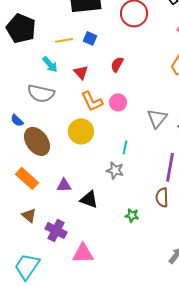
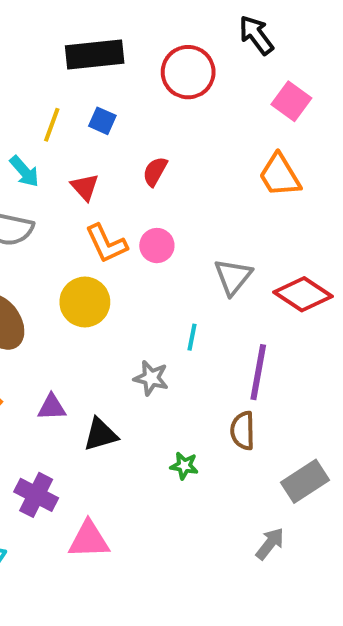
yellow line: (64, 40) -> (52, 125), turned -60
cyan line: (125, 147) -> (192, 337), moved
black triangle: (89, 199) -> (100, 435), turned -36

